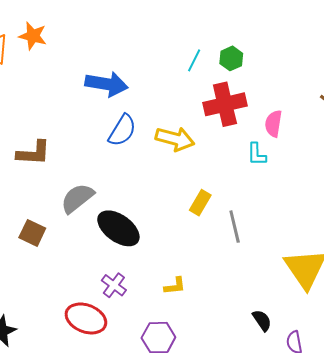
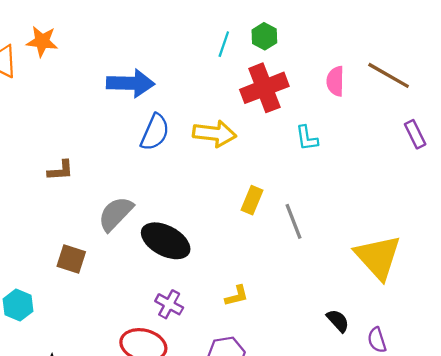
pink semicircle: (273, 124) -> (335, 81), moved
brown L-shape: (34, 153) -> (61, 170), size x0.7

